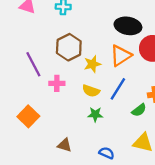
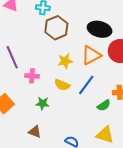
brown hexagon: (69, 47) -> (56, 28), moved
green star: (95, 114) -> (42, 103), moved

